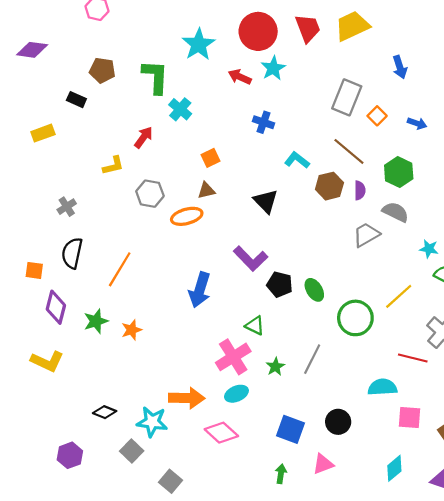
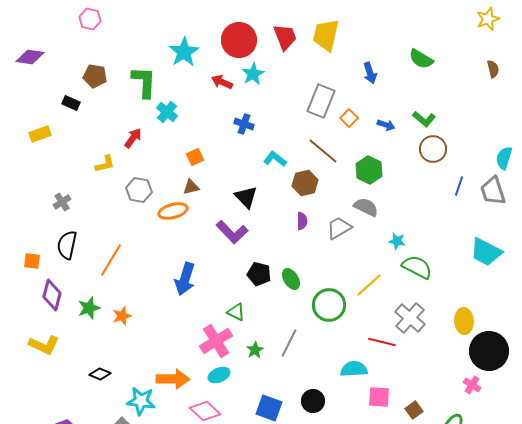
yellow trapezoid: (352, 26) -> (326, 35), turned -52
purple semicircle: (360, 190) -> (302, 221), moved
purple L-shape: (251, 259) -> (232, 232), moved
black diamond: (105, 412) -> (100, 374), moved

